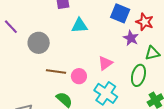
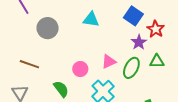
brown line: (56, 72) -> (29, 64), moved
green ellipse: (138, 75) -> (131, 68), moved

